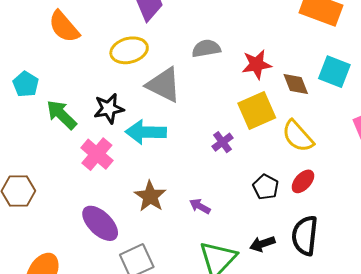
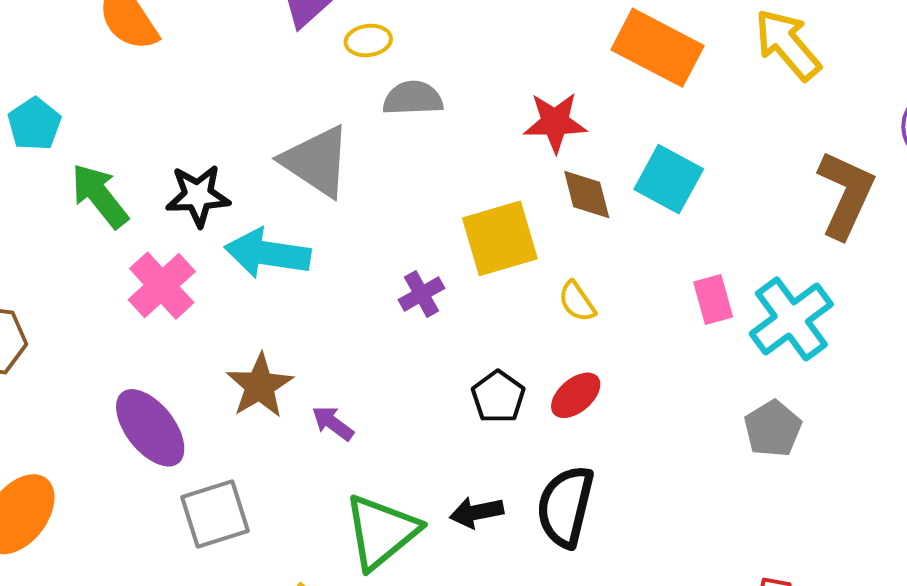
yellow ellipse: (129, 50) -> (368, 41), moved, size x0.6
red star: (257, 64) -> (555, 122), moved
yellow semicircle: (298, 136) -> (577, 301), size x0.6
purple arrow: (200, 206) -> (333, 423), moved

